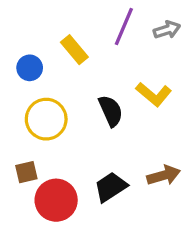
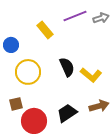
purple line: (124, 26) -> (75, 16), turned 45
blue circle: (30, 68) -> (11, 45), moved
yellow L-shape: (154, 94) -> (91, 75), moved

